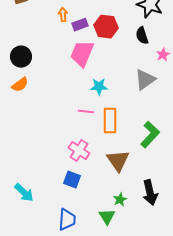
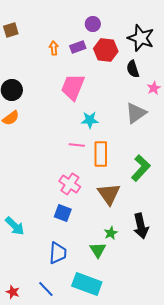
purple rectangle: (80, 25) -> (78, 47), moved
red hexagon: (106, 27) -> (106, 50), moved

